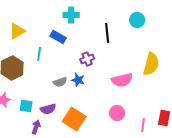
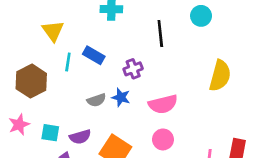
yellow triangle: (17, 31) -> (53, 31), moved, turned -36
blue rectangle: (58, 37) -> (94, 55), moved
pink semicircle: (122, 80) -> (163, 104), moved
pink circle: (117, 113) -> (163, 139), moved

